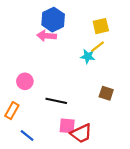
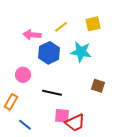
blue hexagon: (53, 20) -> (49, 53), moved
pink arrow: (47, 36) -> (32, 35), moved
yellow line: (98, 47) -> (61, 27), moved
cyan star: (88, 56) -> (81, 52), size x1.5

